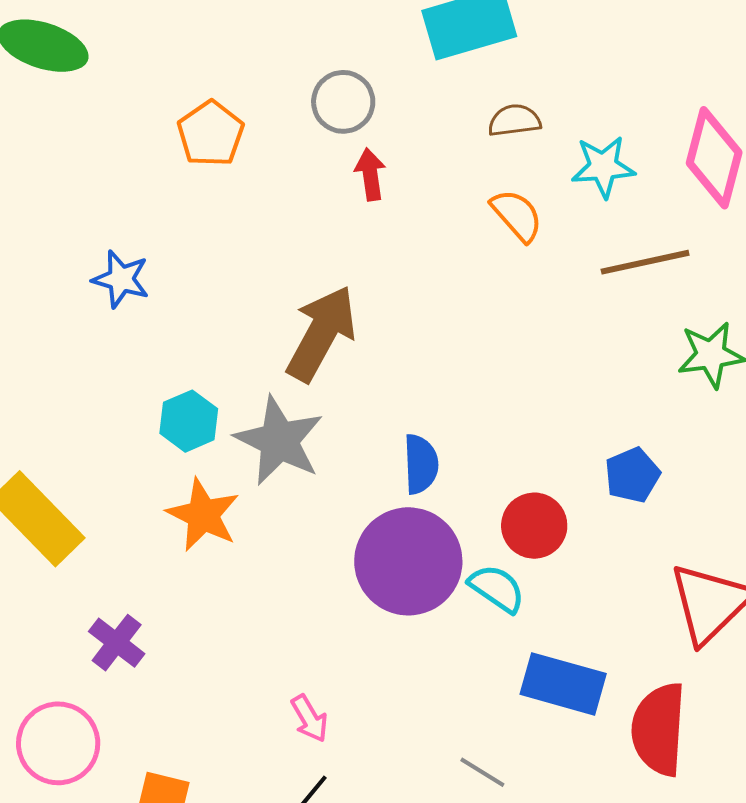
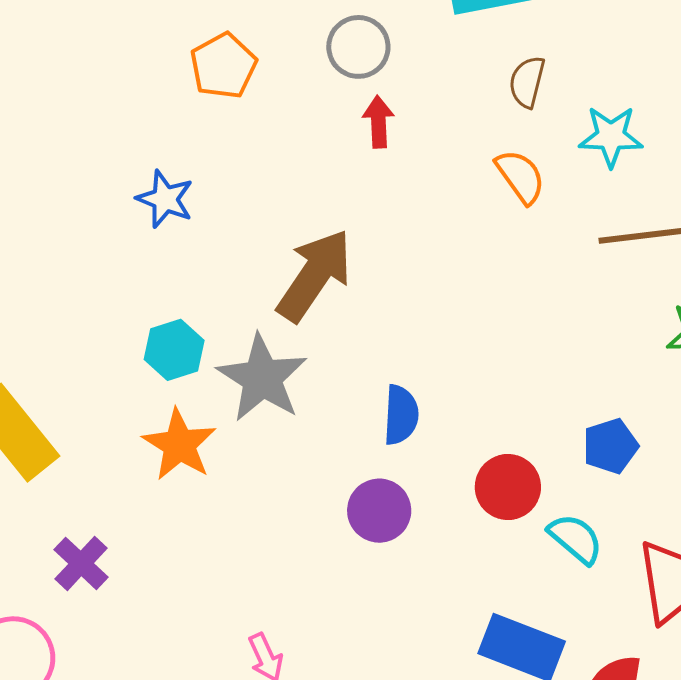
brown semicircle: (514, 120) -> (527, 82), turned -74
blue star: (121, 279) -> (165, 199), moved
purple circle: (408, 561) -> (379, 511), size x0.6
cyan semicircle: (497, 588) -> (575, 539), moved

